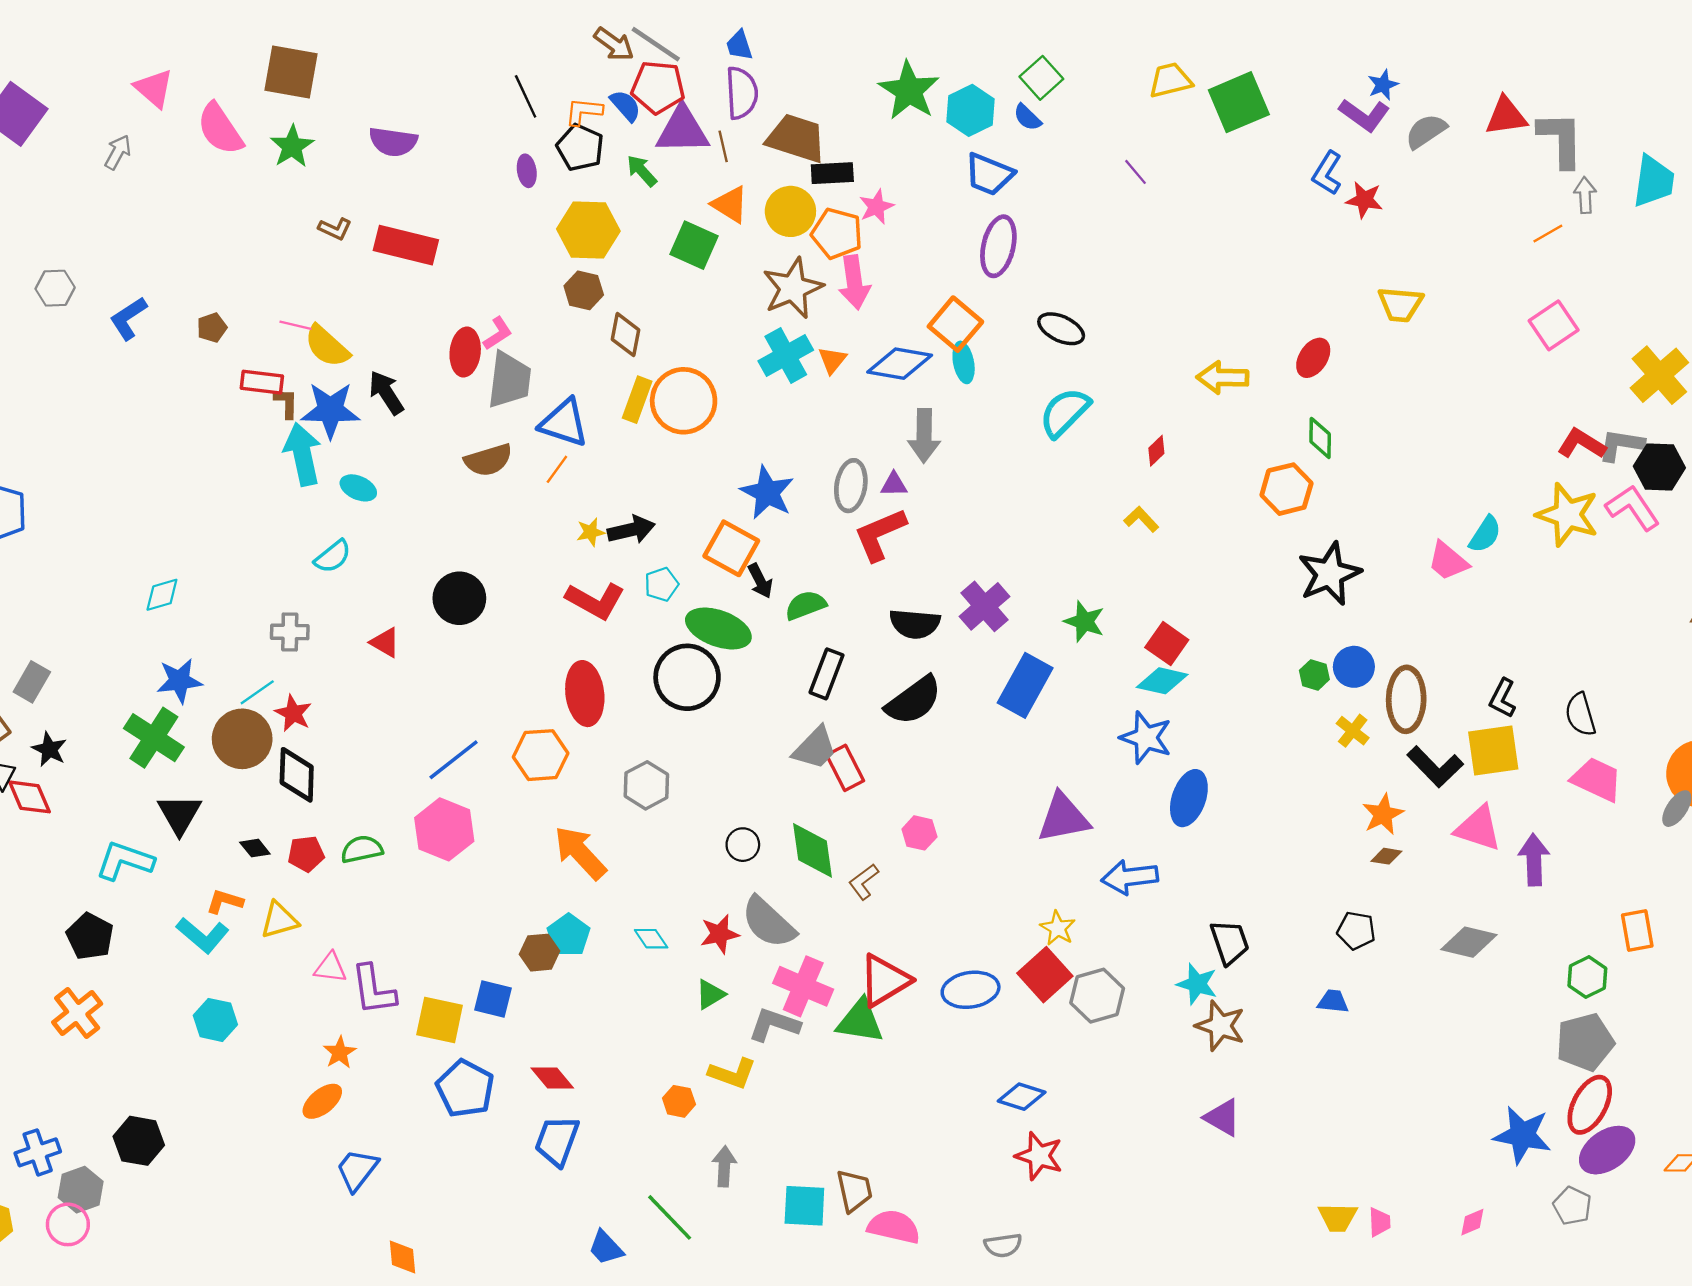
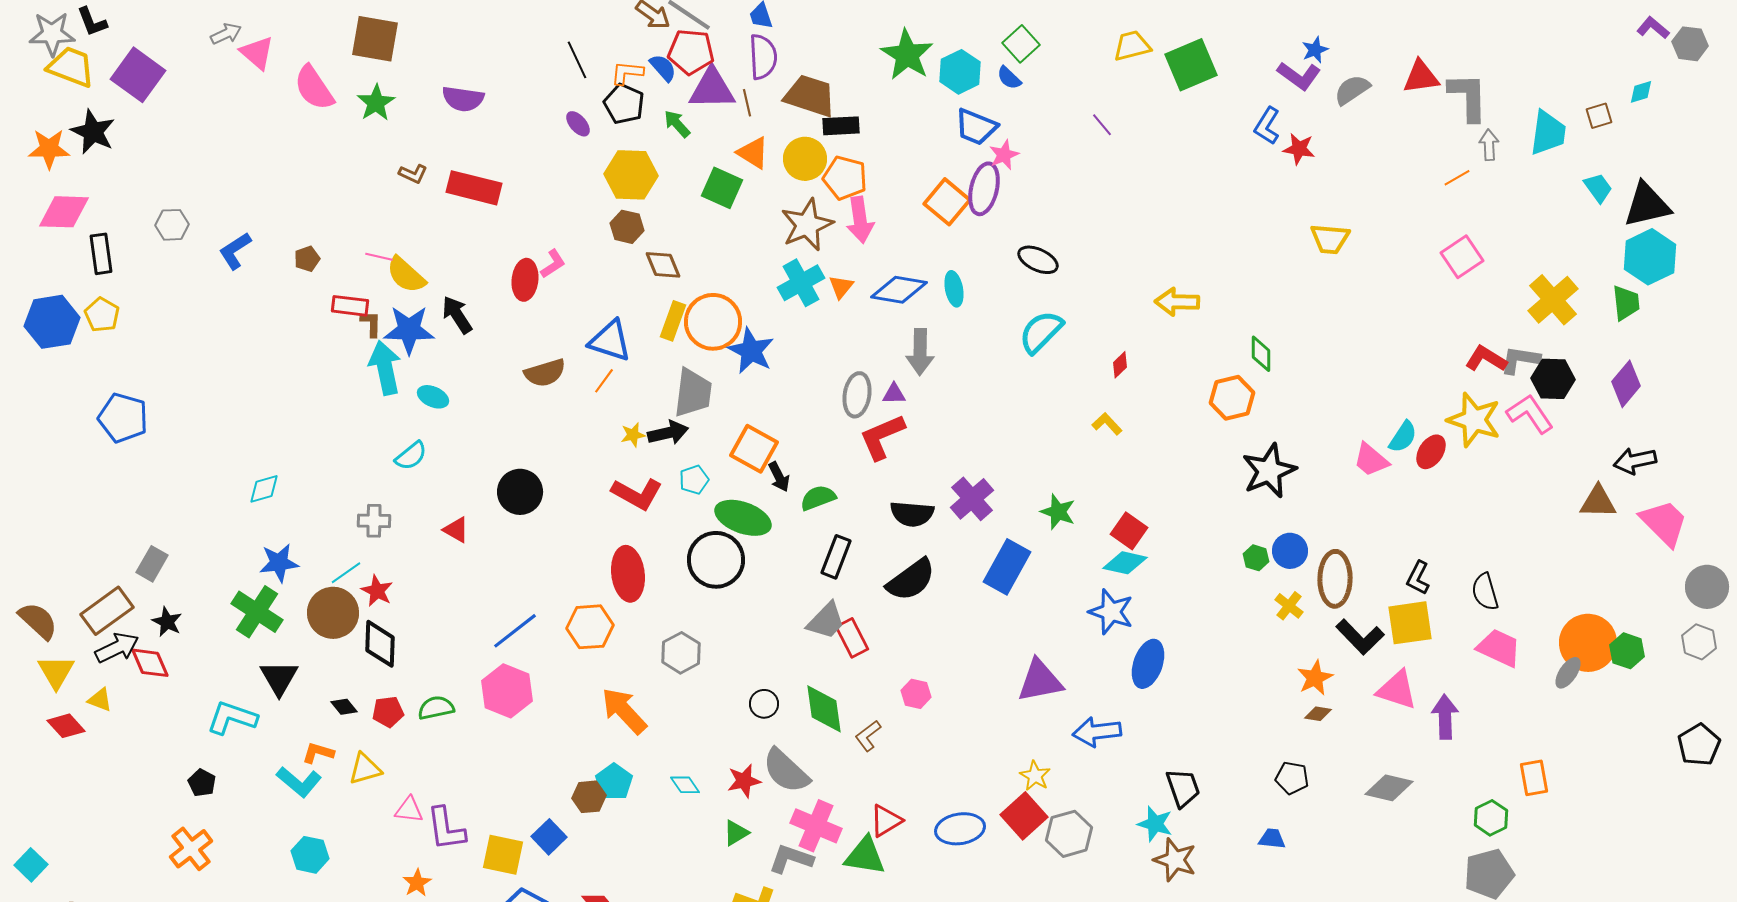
gray arrow: (118, 152) -> (226, 34), moved, turned 36
purple ellipse: (527, 171) -> (578, 124), turned -32
pink star: (876, 207) -> (1004, 155), moved
orange square: (955, 324) -> (947, 202), moved
brown diamond: (625, 335) -> (663, 265), turned -33
red ellipse: (1313, 358) -> (1431, 452), moved
gray trapezoid: (509, 380) -> (693, 393), moved
blue star: (767, 493) -> (751, 351), moved
black pentagon: (90, 936) -> (202, 783), size x0.7
red triangle: (885, 980) -> (886, 821), size x0.7
blue square: (493, 999) -> (549, 837), turned 32

